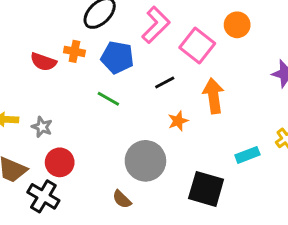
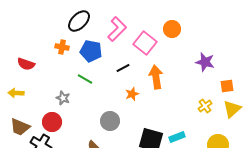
red semicircle: (43, 62) -> (26, 64), moved
gray star: (42, 127) -> (63, 98), moved
cyan rectangle: (247, 155) -> (177, 137), moved
gray circle: (145, 161) -> (110, 121), size x0.7

